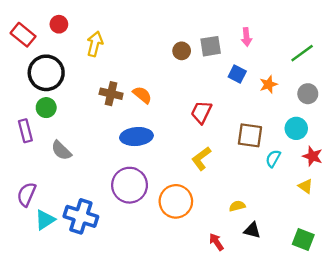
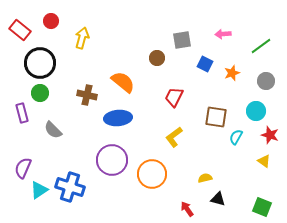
pink arrow: (246, 37) -> (223, 34), moved, turned 91
brown circle: (182, 51) -> (157, 58), moved
brown cross: (111, 94) -> (87, 95), moved
orange semicircle: (142, 95) -> (123, 82), size x1.4

